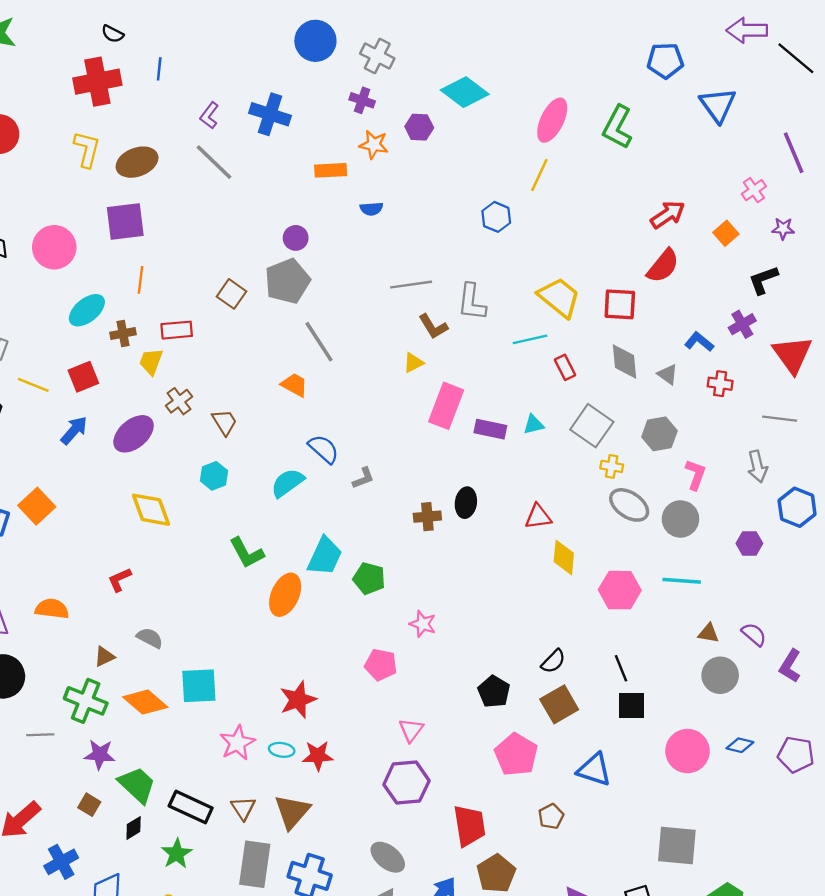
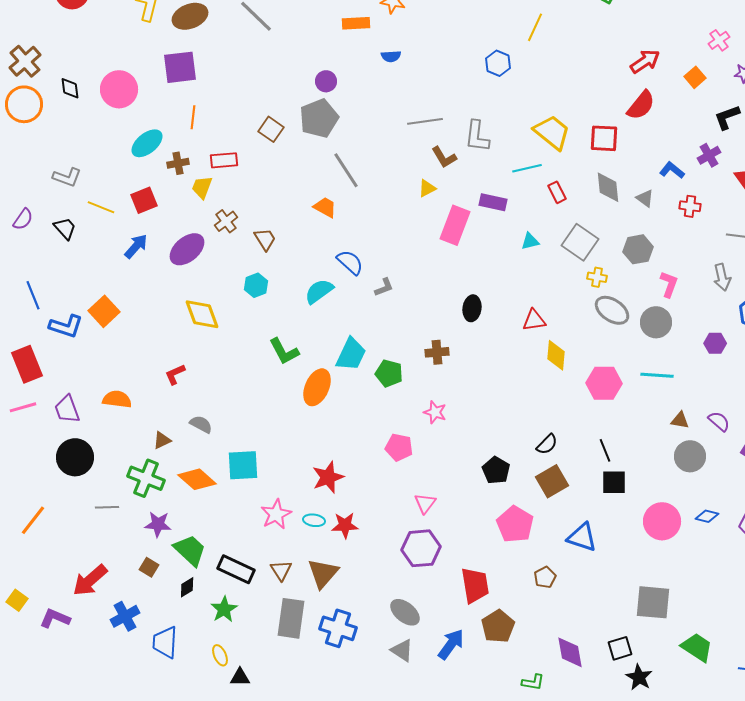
purple rectangle: (490, 429) -> (493, 202), moved
brown cross: (427, 517) -> (437, 352), moved

